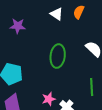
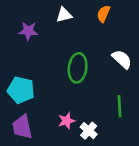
white triangle: (57, 14) -> (64, 15), moved, turned -48

